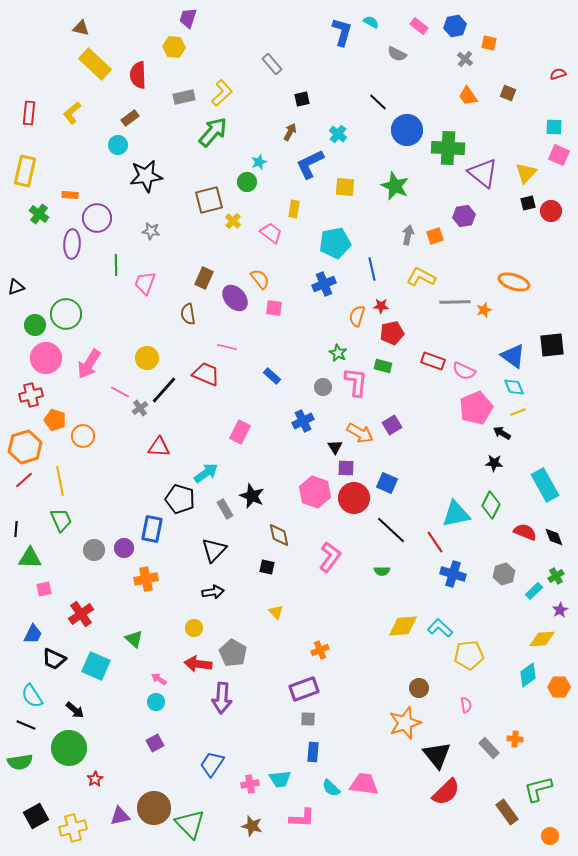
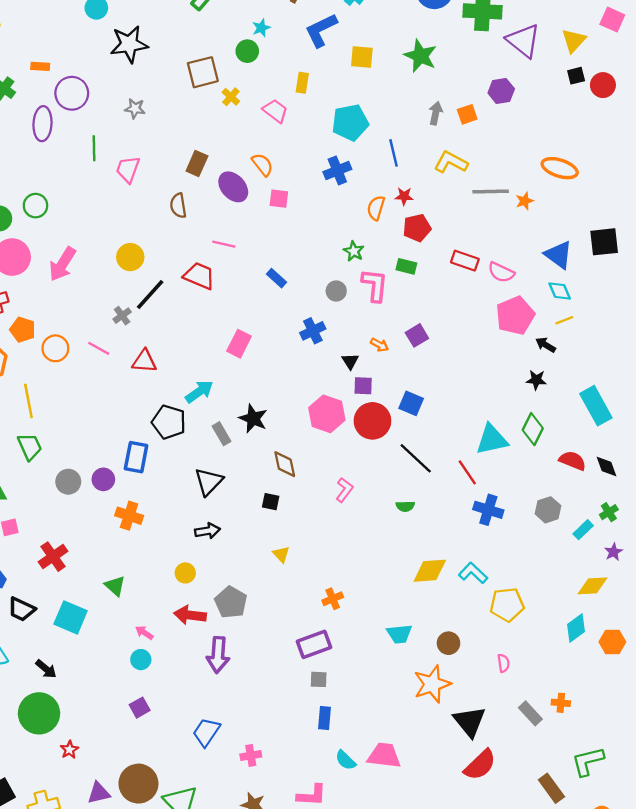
green circle: (66, 314) -> (35, 206), size x0.7
pink line: (120, 392) -> (99, 348), moved
orange arrow: (360, 433) -> (379, 345), size x0.6
pink L-shape: (330, 557) -> (344, 490), size x0.7
orange cross: (146, 579) -> (129, 516), turned 30
cyan trapezoid: (280, 779) -> (399, 634), moved

